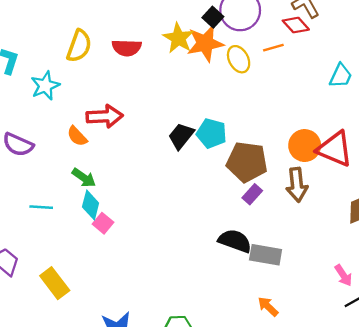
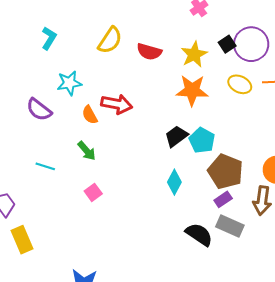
orange star: (205, 43) -> (192, 90), moved
yellow ellipse: (239, 59) -> (240, 84), turned -50
cyan star: (45, 86) -> (69, 83), moved
cyan diamond: (91, 205) -> (174, 182), moved
gray rectangle: (266, 255) -> (230, 226), moved
yellow rectangle: (55, 283) -> (22, 240), moved

